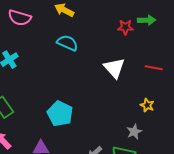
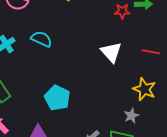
cyan semicircle: (67, 43) -> (41, 39), moved
yellow star: (147, 105) -> (144, 89), size x1.6

